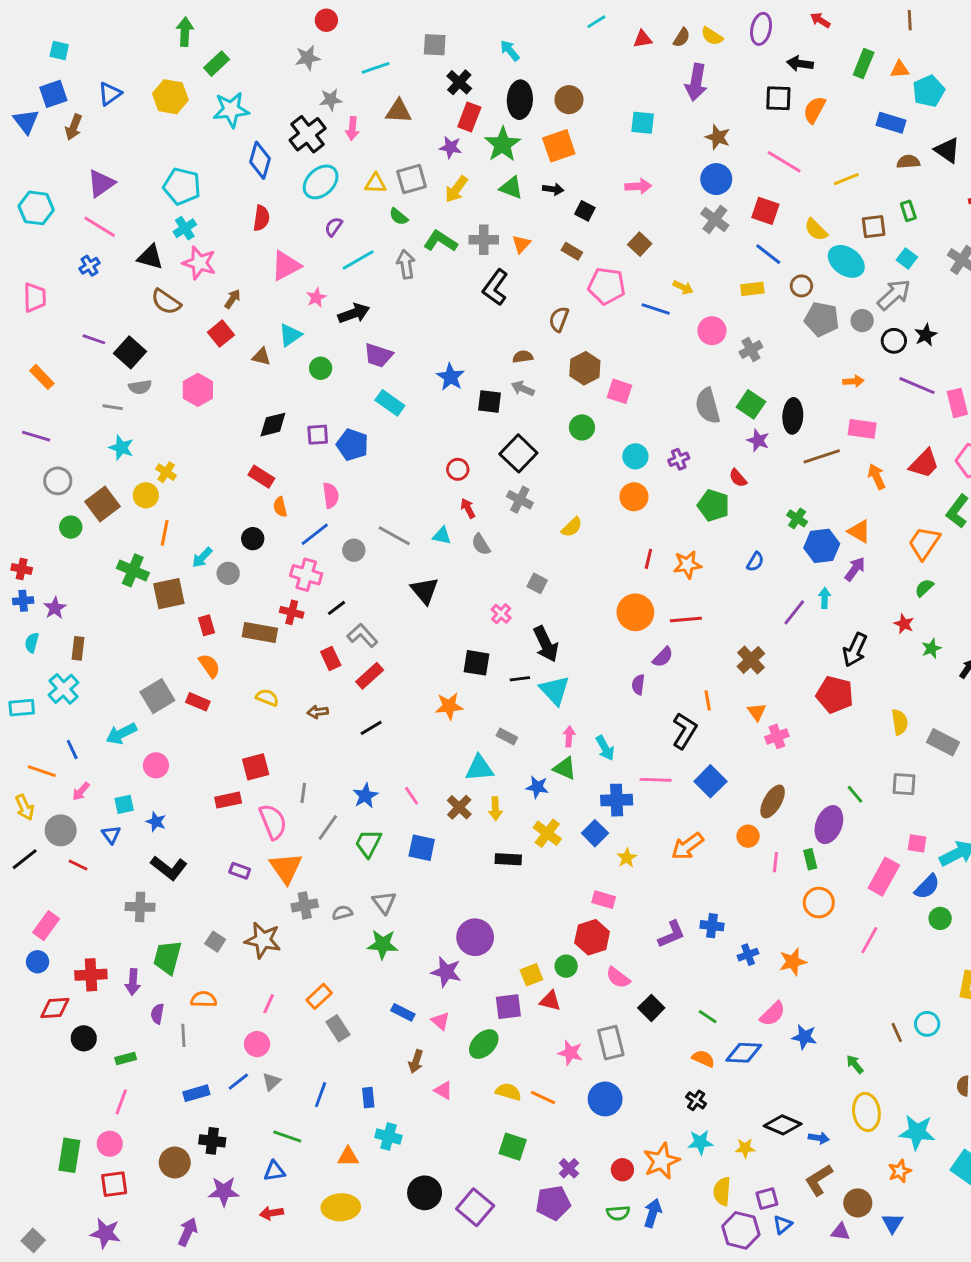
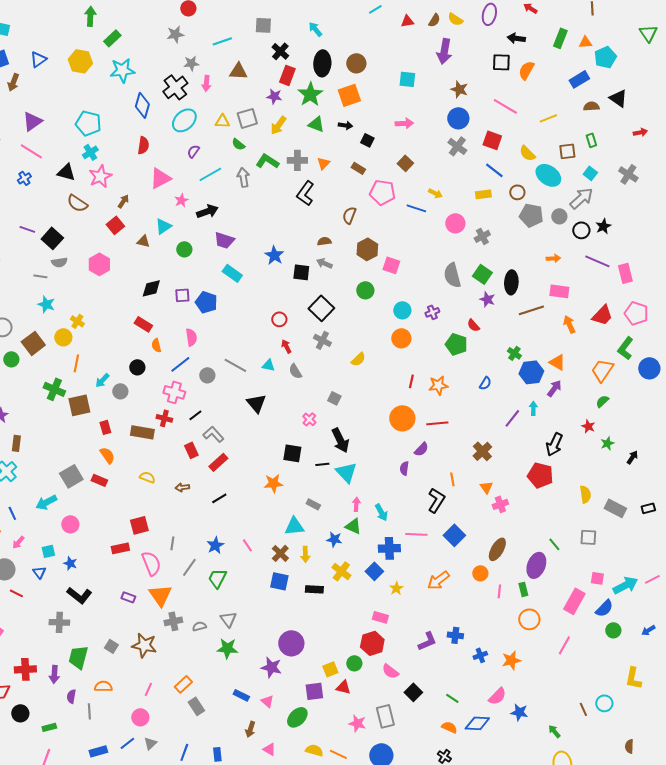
blue rectangle: (891, 123) -> (579, 79), turned -48
pink star: (199, 263) -> (100, 176), turned 30
blue square: (422, 848) -> (279, 581), moved

